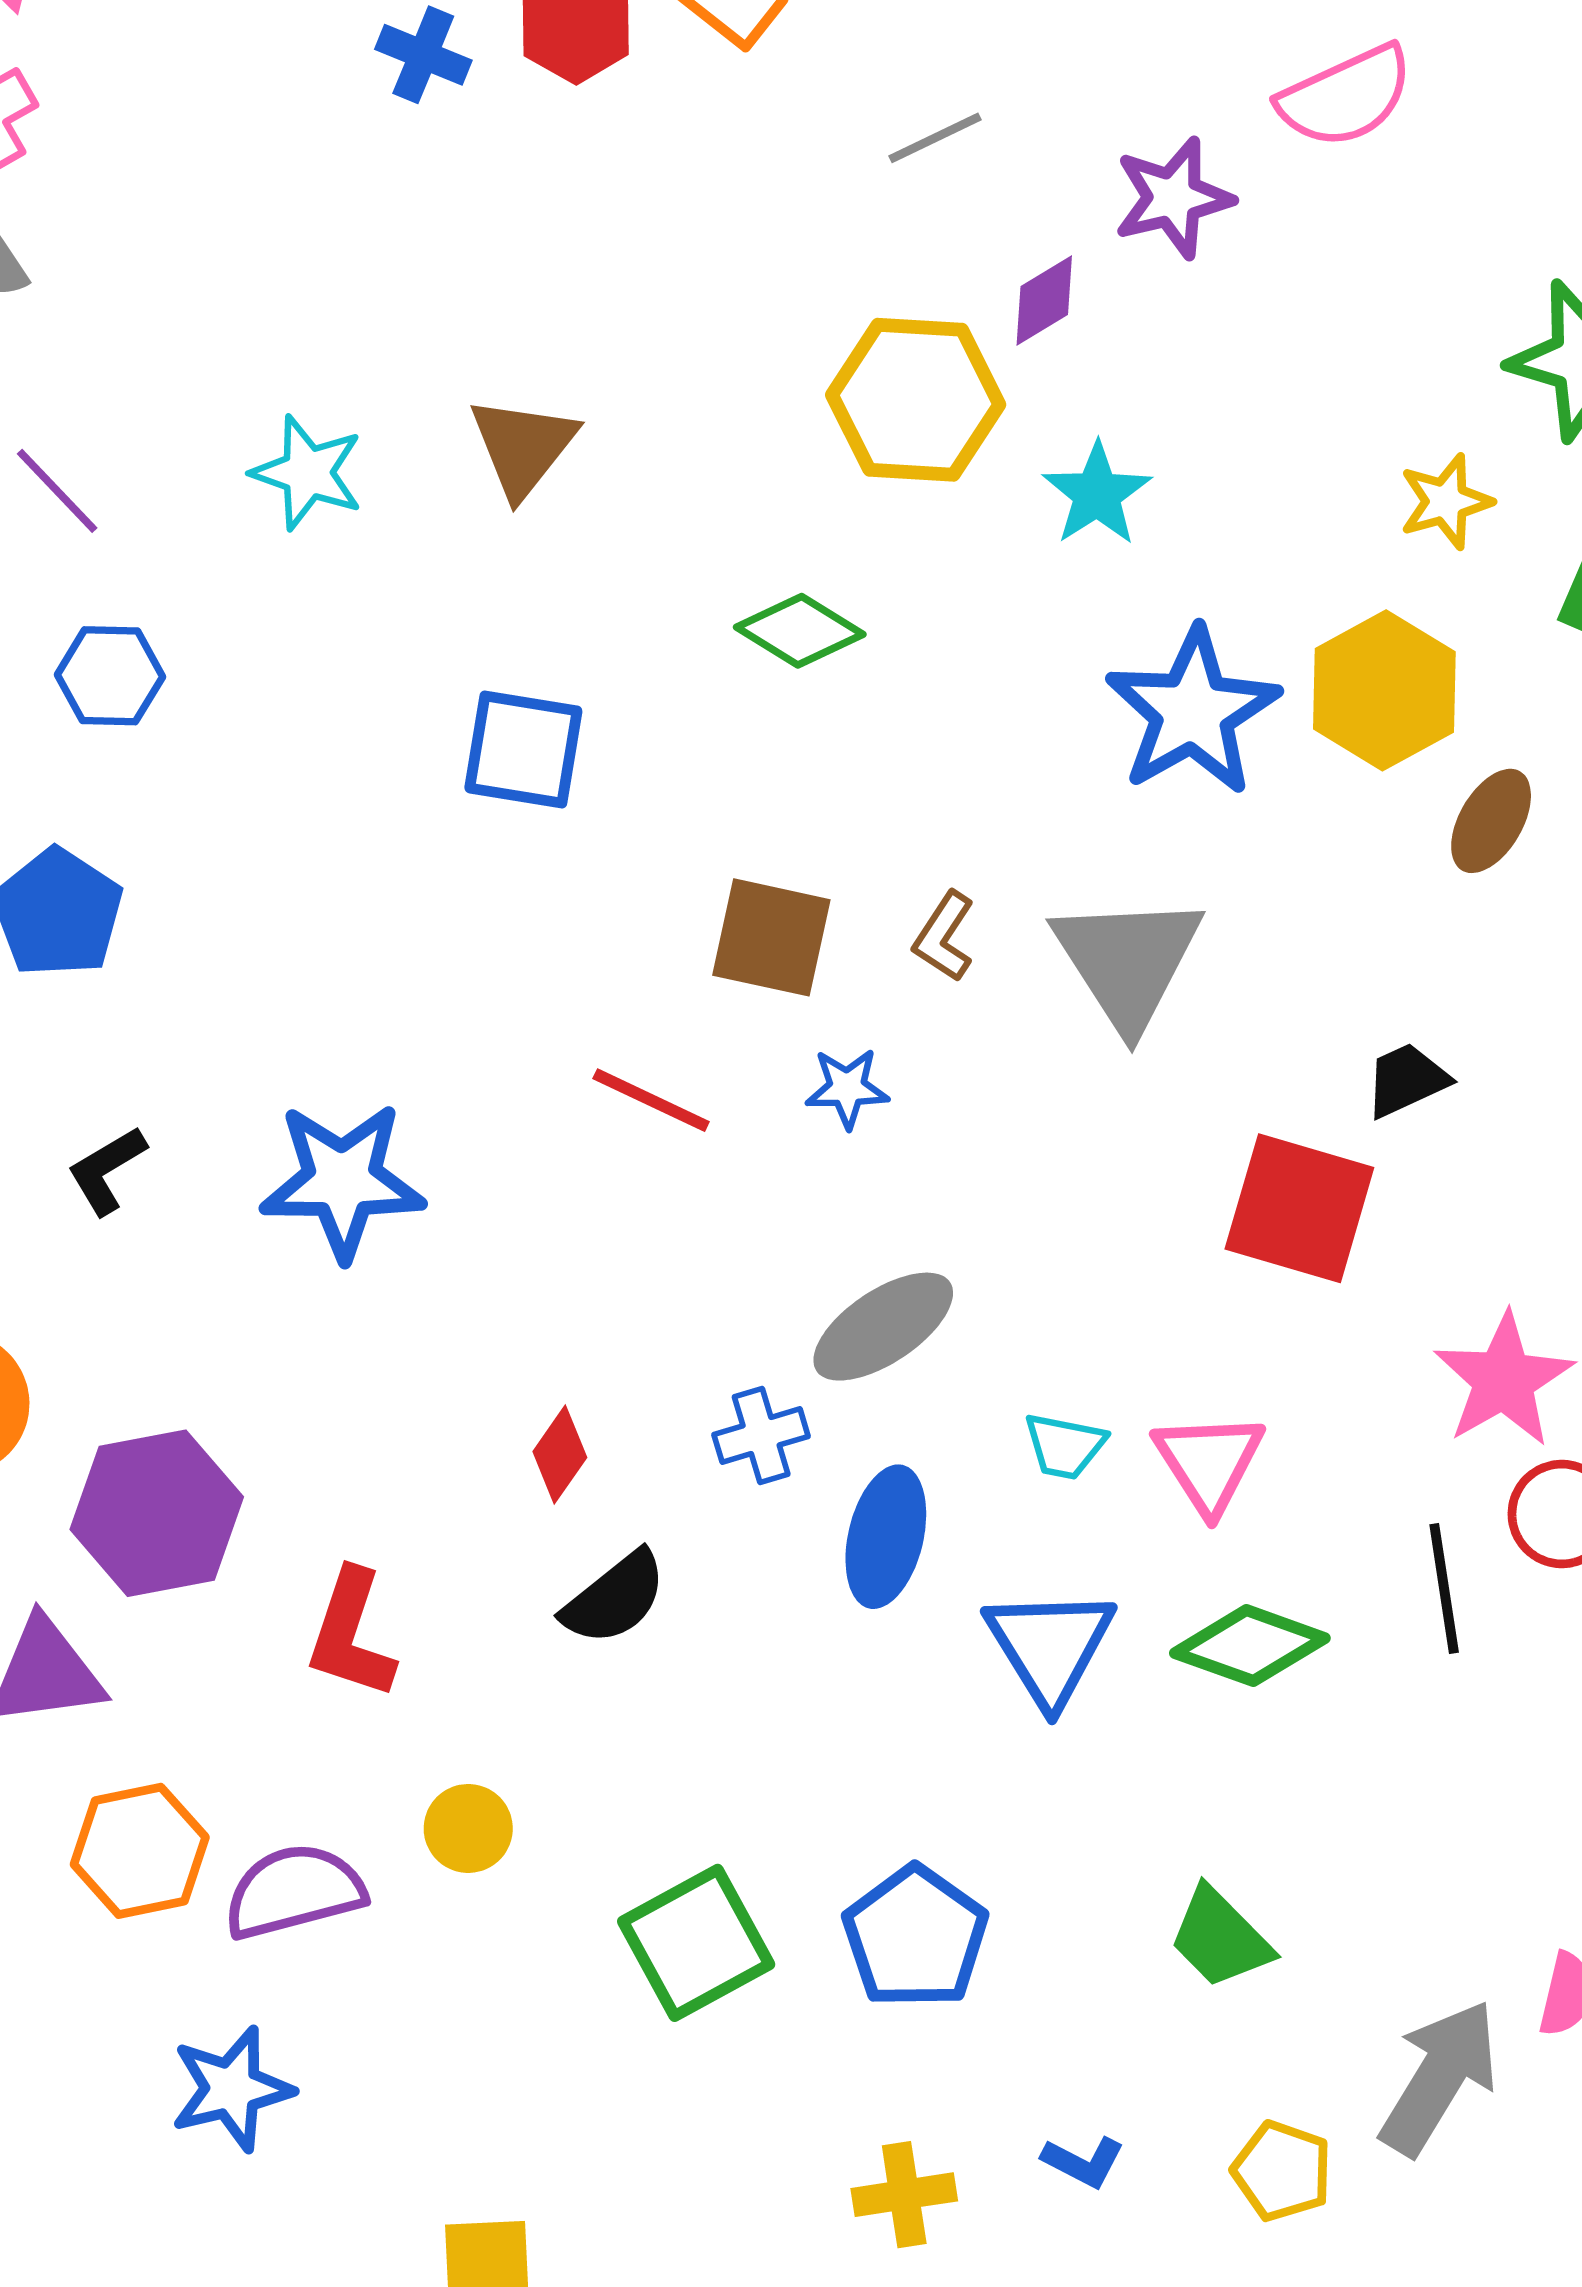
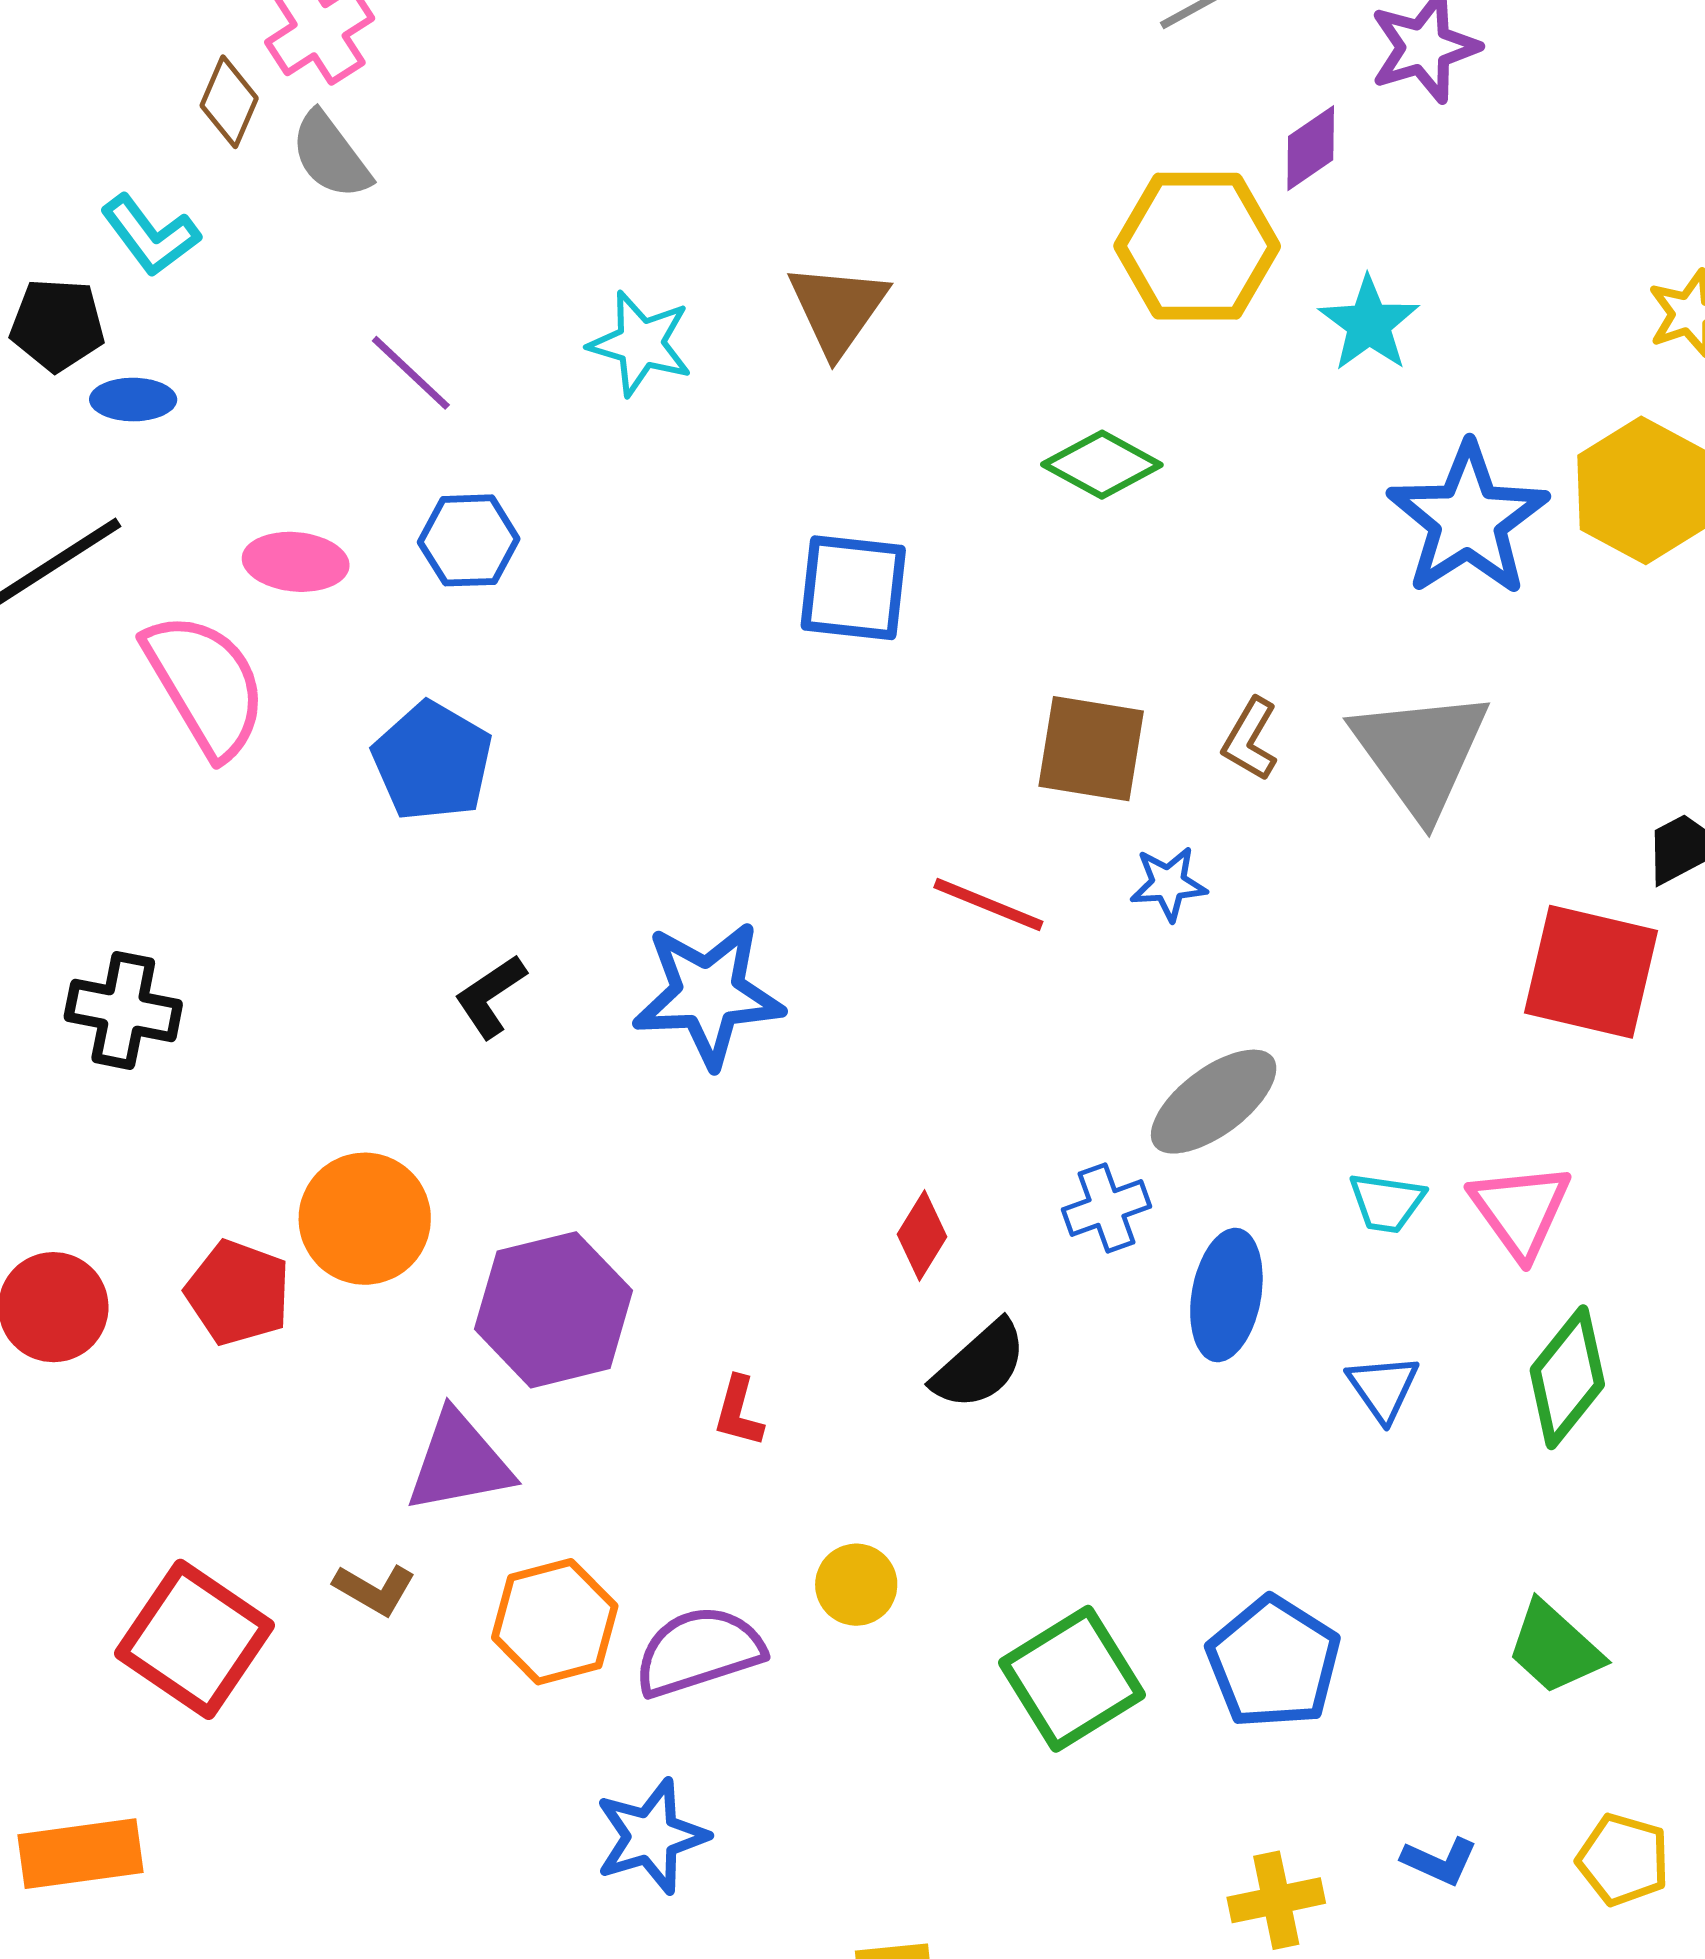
red L-shape: (351, 1634) -> (739, 1412), size x0.6
blue triangle: (1050, 1646) -> (1383, 1388), size x0.6
green diamond: (1250, 1646) -> (1567, 1377), turned -68

